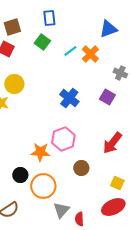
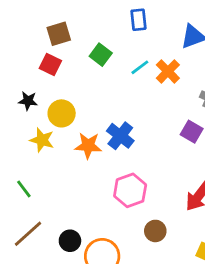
blue rectangle: (49, 18) -> (138, 20), moved
blue cross: (69, 98) -> (120, 136), moved
orange star: (40, 152) -> (88, 146), moved

